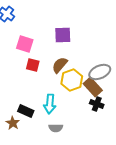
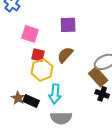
yellow hexagon: (72, 80) -> (42, 70), moved
brown star: (13, 123) -> (18, 98), moved
gray semicircle: (56, 128) -> (61, 118), size x1.5

